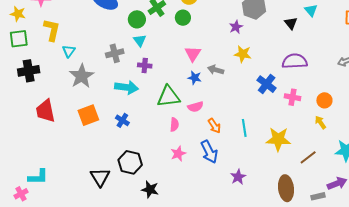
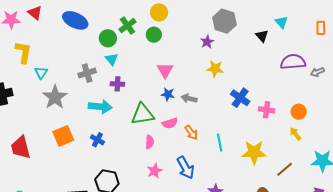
purple semicircle: (295, 61) -> (293, 62), moved
gray arrow: (216, 70) -> (189, 99), moved
red trapezoid: (45, 111) -> (21, 147), moved
orange arrow: (214, 126) -> (191, 132), moved

